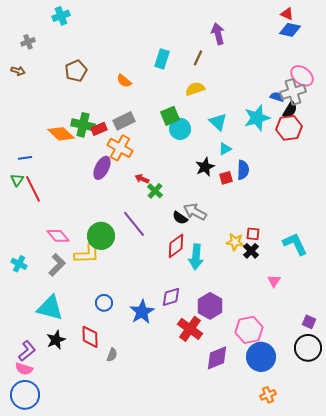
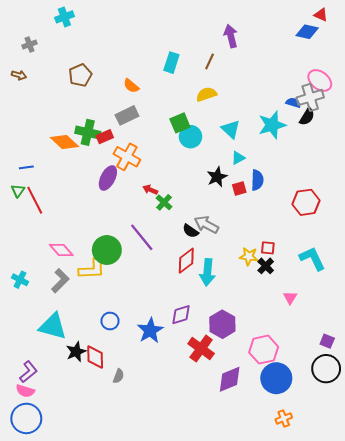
red triangle: (287, 14) -> (321, 15), moved
gray rectangle: (124, 121) -> (127, 115), moved
red hexagon: (289, 128) -> (306, 202), moved
black star: (56, 340) -> (76, 352), moved

